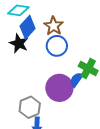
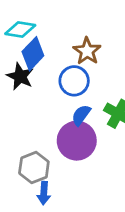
brown star: (54, 26) -> (87, 51), moved
blue semicircle: (76, 80) -> (81, 115), moved

